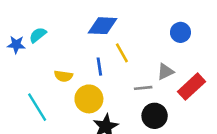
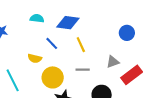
cyan semicircle: (38, 35) -> (37, 18), moved, turned 40
blue line: (99, 67) -> (52, 43), moved, turned -40
gray line: (143, 88) -> (83, 70), moved

